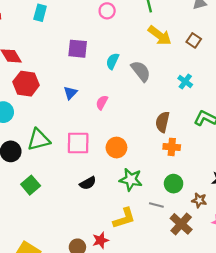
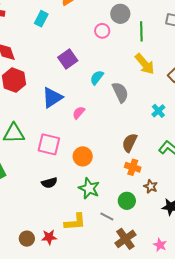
purple square: (78, 49) -> (68, 59), turned 36
blue triangle: (70, 93) -> (52, 98), size x1.6
brown star: (199, 200) -> (151, 186), moved

